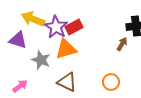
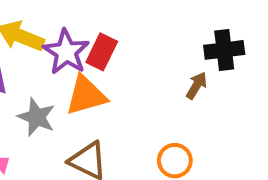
red rectangle: (74, 27) -> (102, 52), turned -36

